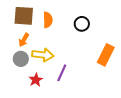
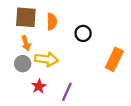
black circle: (82, 24) -> (83, 33), moved
orange arrow: (24, 40) -> (26, 43), turned -48
purple line: (62, 73) -> (67, 92), moved

